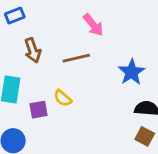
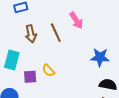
brown line: (76, 58) -> (56, 33), moved, turned 72
blue star: (132, 72) -> (100, 57), turned 30

